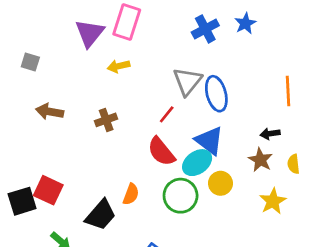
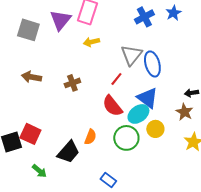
gray square: (30, 62) -> (28, 30), moved, size x1.6
yellow arrow: (119, 66) -> (91, 42), moved

